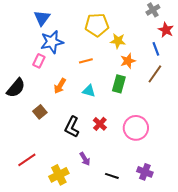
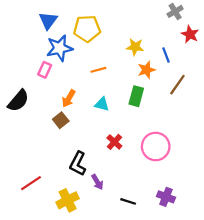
yellow pentagon: (97, 25) -> (87, 29), moved
blue line: (156, 49) -> (166, 55), moved
brown square: (40, 112) -> (61, 120), moved
black L-shape: (72, 127) -> (78, 164), moved

